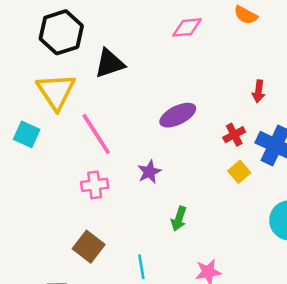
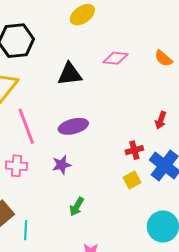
black triangle: (110, 63) -> (70, 74), moved
purple ellipse: (178, 115) -> (73, 126), moved
cyan line: (141, 267) -> (26, 230), moved

